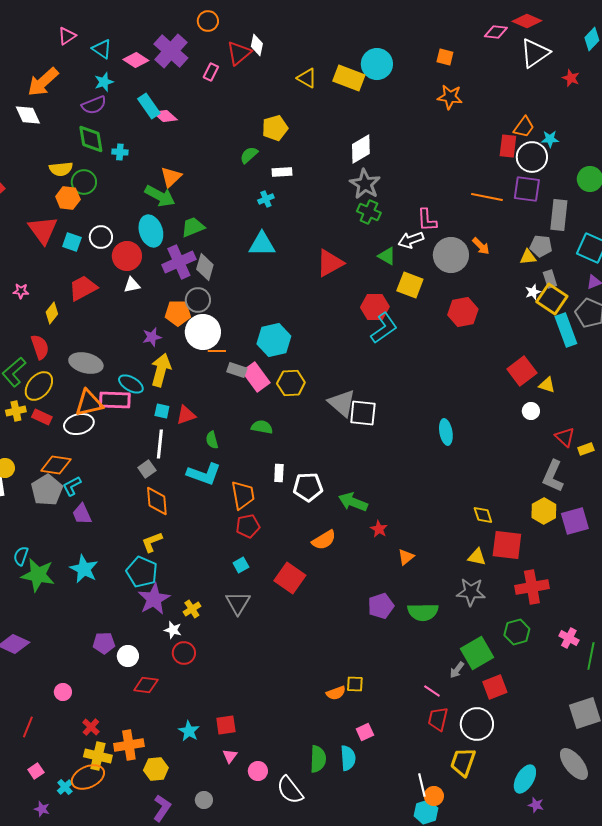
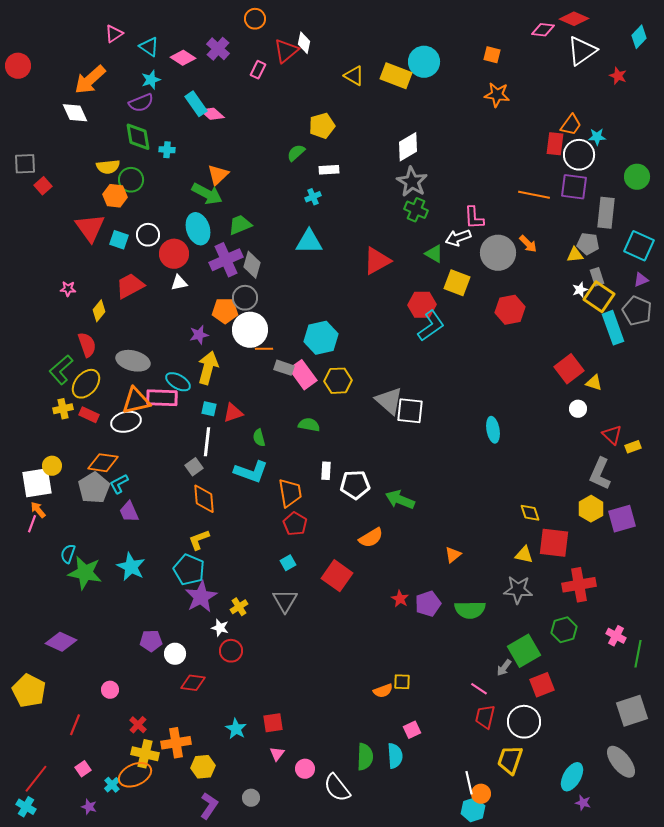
purple cross: (171, 51) -> (218, 49), size x0.7
red pentagon: (248, 526) -> (295, 524), turned -30
red star: (379, 529) -> (400, 599), moved

